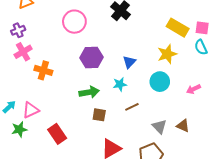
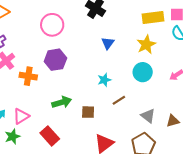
yellow rectangle: (178, 28) -> (153, 17), turned -30
purple hexagon: (91, 57) -> (55, 60), moved
blue triangle: (129, 62) -> (108, 43), moved
green arrow: (89, 92) -> (62, 102), moved
brown triangle: (183, 126) -> (173, 121), moved, turned -32

